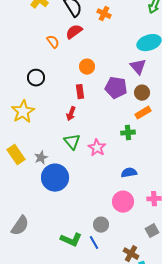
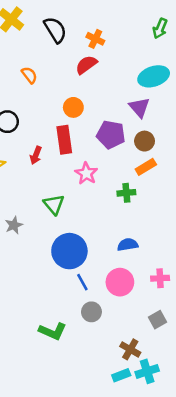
red semicircle: (74, 32) -> (86, 65), moved
red rectangle: (80, 92) -> (64, 140), size x1.5
red arrow: (71, 114) -> (36, 155), moved
pink star: (97, 148) -> (86, 173), moved
blue circle: (55, 178) -> (69, 251), moved
blue line: (94, 243) -> (82, 282), moved

